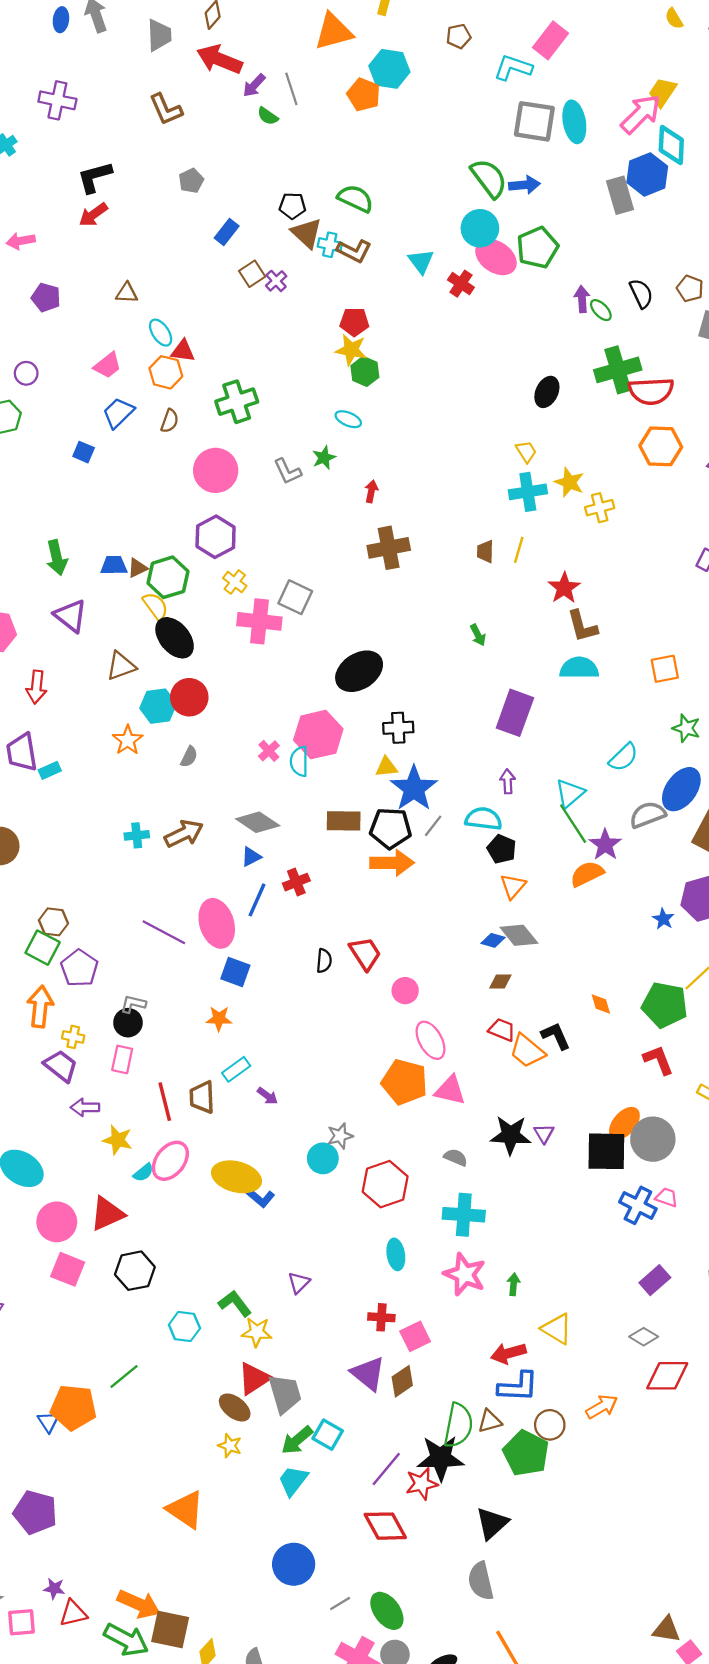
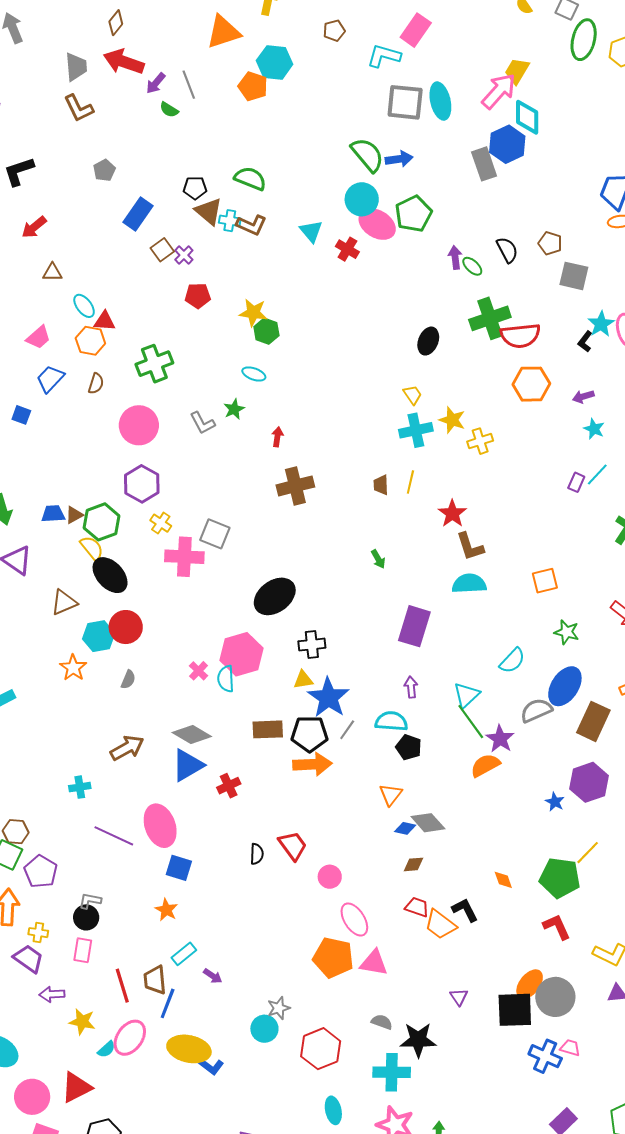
gray trapezoid: (159, 35) -> (76, 67), moved
red arrow: (93, 215) -> (34, 227), moved
blue rectangle: (227, 232) -> (138, 214), size x1.4
red pentagon: (354, 322) -> (198, 296), moved
cyan cross: (137, 835) -> (80, 787), moved
blue triangle: (251, 857) -> (188, 765), size x1.8
orange triangle: (513, 886) -> (391, 795), moved
blue line: (257, 900) -> (168, 1003), moved
orange star: (219, 1019) -> (166, 910), turned 30
black star: (511, 1135) -> (418, 1040), moved

